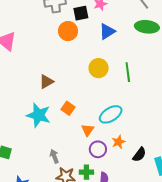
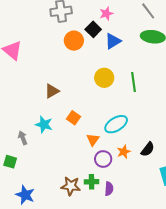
black square: (81, 13) -> (93, 29), moved, turned -35
cyan star: (39, 115) -> (44, 125), size x0.7
black semicircle: (139, 155) -> (148, 149), moved
gray arrow: (54, 156) -> (23, 138), moved

